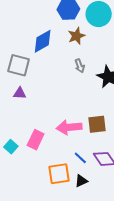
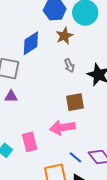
brown square: (97, 124) -> (75, 102), moved
pink rectangle: (36, 140) -> (30, 142), turned -36

